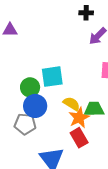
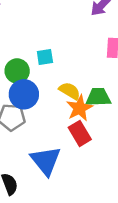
cyan square: (52, 77) -> (45, 57), size x0.6

